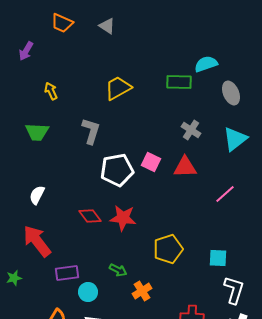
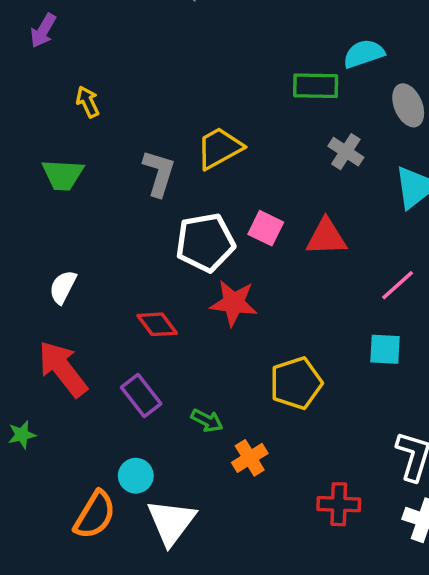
yellow trapezoid: (118, 88) -> (219, 148), moved
gray cross: (191, 130) -> (346, 152), moved
red star: (123, 218) -> (234, 303), moved
cyan square: (218, 258) -> (385, 349), moved
purple rectangle: (67, 273) -> (141, 396), moved, turned 60
cyan circle: (88, 292) -> (136, 476), moved

